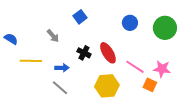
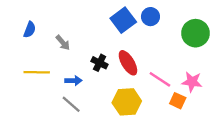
blue square: (80, 17) -> (123, 20), moved, size x1.5
blue circle: (130, 23) -> (150, 17), moved
blue semicircle: (11, 39) -> (30, 30), moved, turned 80

